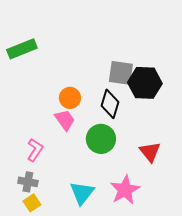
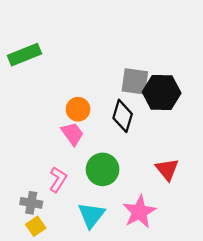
green circle: (101, 139) -> (103, 169), moved
pink L-shape: (35, 150) -> (58, 179), moved

